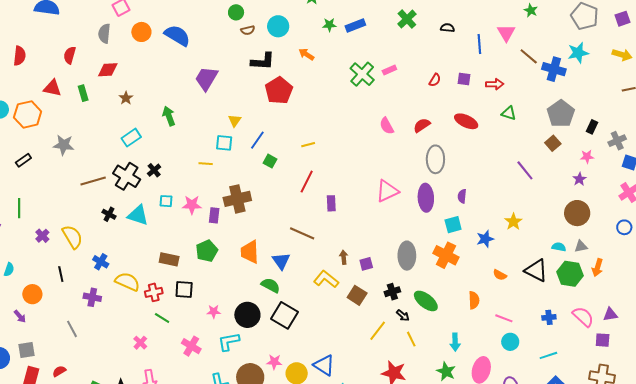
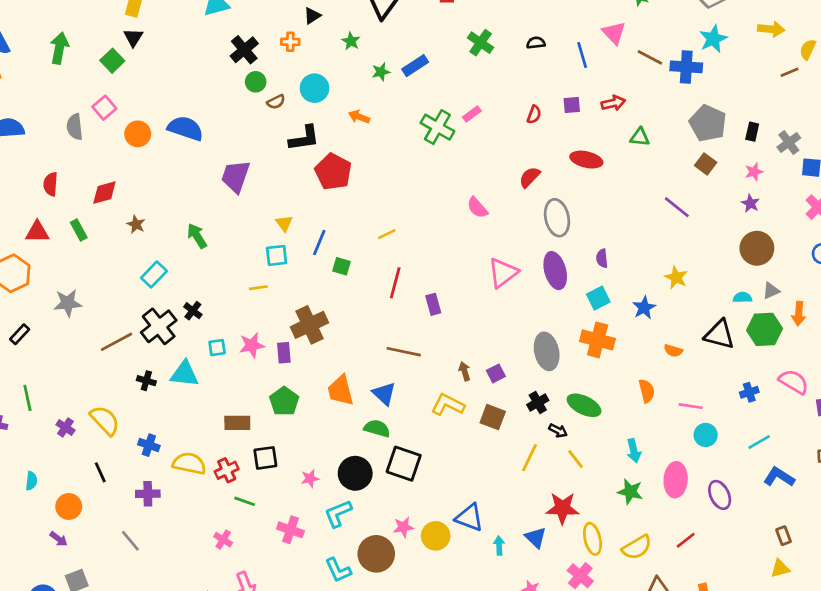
gray semicircle: (104, 33) -> (75, 127), moved
pink semicircle: (387, 126) -> (477, 208), moved
black cross: (127, 176) -> (159, 326), turned 32

